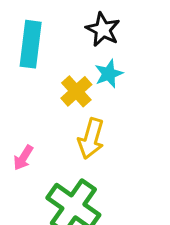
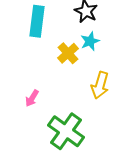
yellow arrow: (91, 139) -> (100, 85), moved

